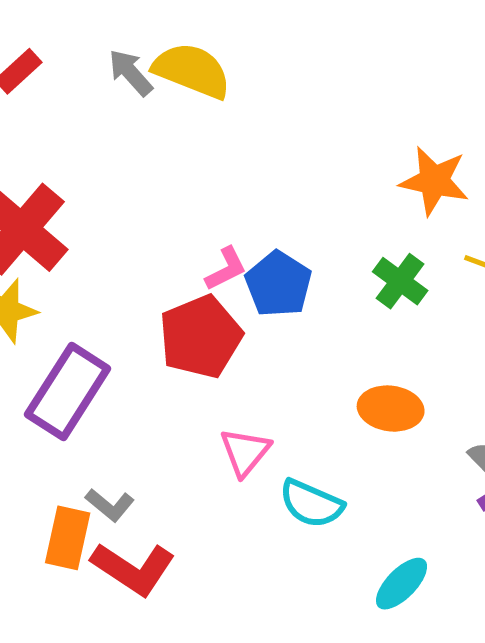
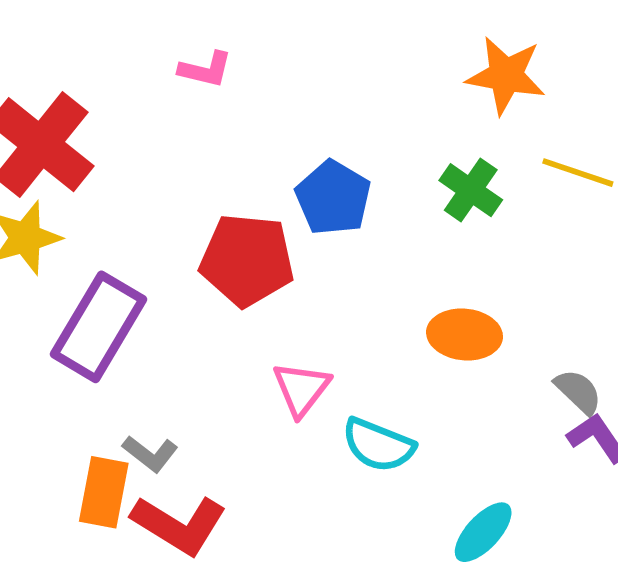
pink L-shape: (226, 269) -> (205, 69), moved, turned 42
red pentagon: (201, 337) -> (247, 260), turned 30

